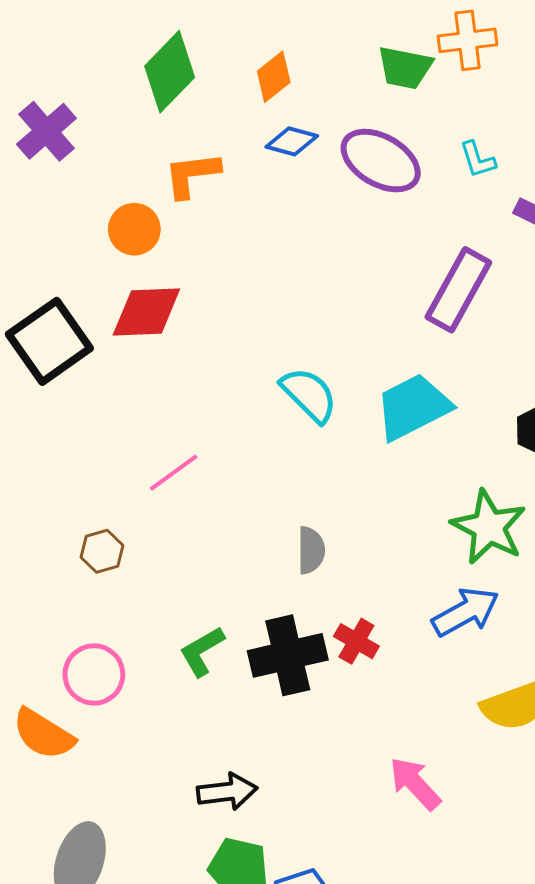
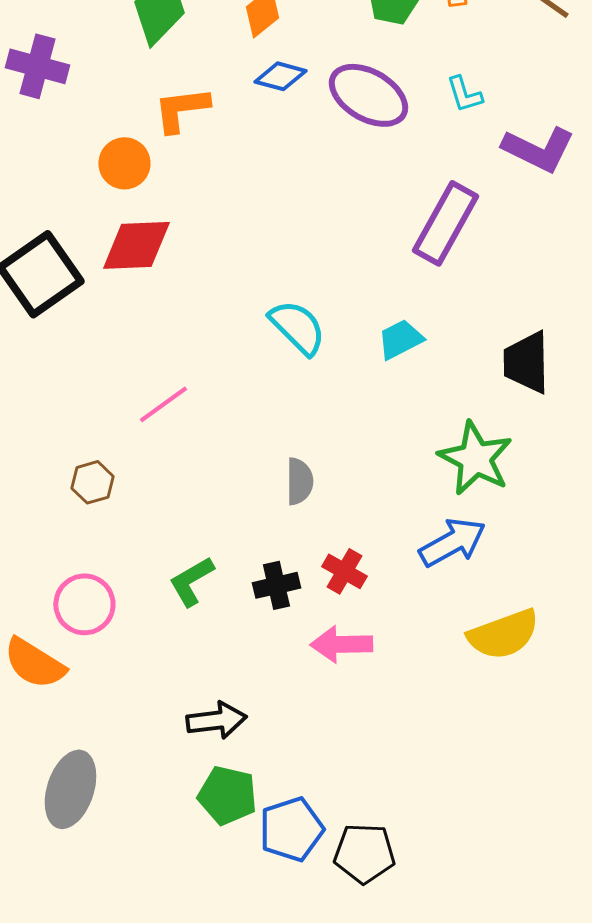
purple cross: (46, 131) -> (37, 66), turned -34
cyan trapezoid: (413, 407) -> (400, 339), size x0.6
black cross: (288, 655) -> (276, 585), size x0.6
pink arrow: (415, 784) -> (341, 644), moved, turned -48

